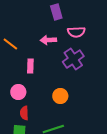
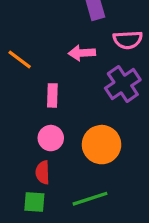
pink circle: (18, 92) -> (51, 138), moved
orange circle: (60, 96) -> (102, 145), size x1.5

